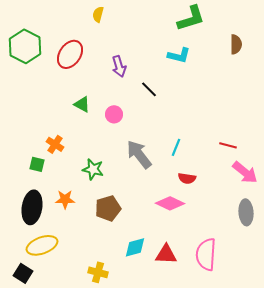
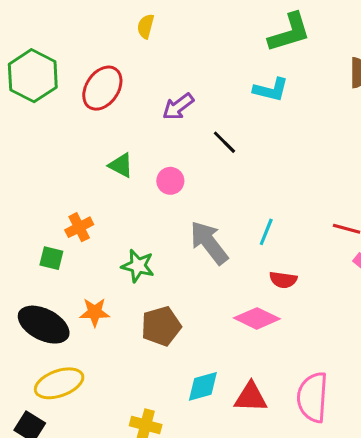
purple arrow: (119, 66) -> (178, 107), turned 70
orange cross: (55, 144) -> (79, 227), turned 30
black ellipse: (32, 207) -> (44, 325), turned -72

